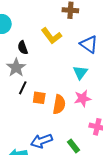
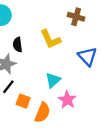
cyan triangle: (80, 73) -> (53, 80), moved
pink star: (83, 98) -> (67, 100), moved, turned 30

